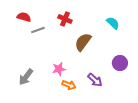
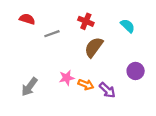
red cross: (65, 19) -> (86, 21), moved
gray line: (38, 30) -> (52, 34), moved
orange arrow: (69, 85) -> (86, 85), moved

